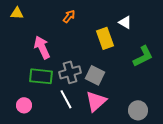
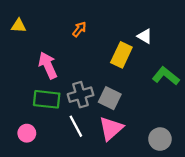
yellow rectangle: (105, 38) -> (121, 55), turned 45
green L-shape: (143, 56) -> (166, 76), turned -115

